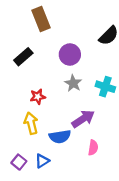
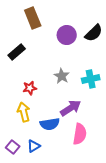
purple circle: (70, 54) -> (67, 35), moved
cyan cross: (105, 87) -> (91, 79), turned -30
pink semicircle: (93, 148) -> (80, 134), size x1.5

